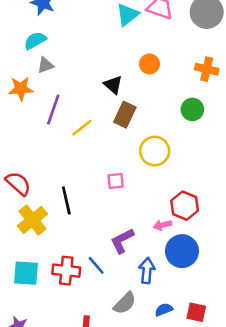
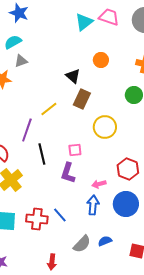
purple line: (53, 109) -> (27, 130), moved
black line: (66, 200) -> (42, 154), moved
pink arrow: (162, 225) -> (99, 184), moved
purple L-shape: (122, 241) -> (68, 173), moved, turned -45
blue arrow: (147, 271) -> (93, 205), moved
blue semicircle: (164, 310) -> (105, 241), moved

